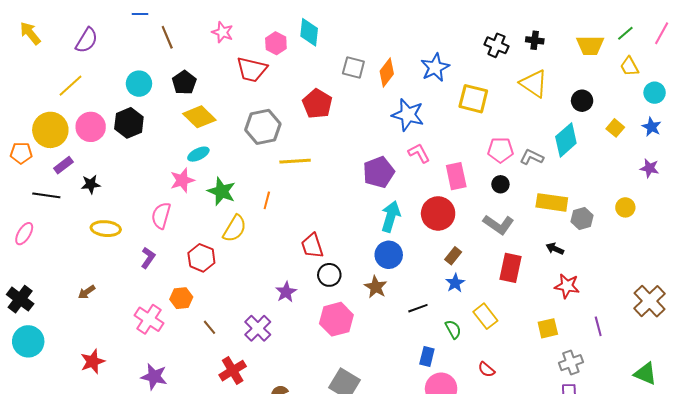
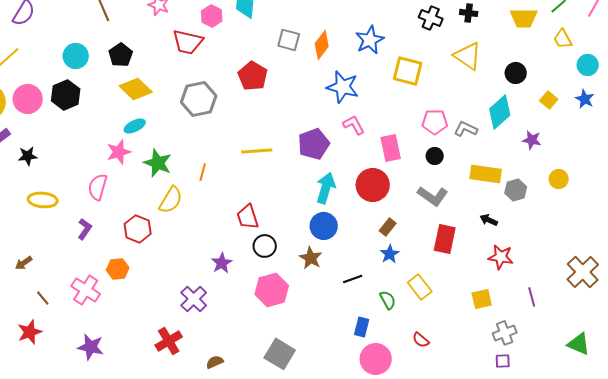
yellow line: (295, 161) -> (257, 151), moved
purple star: (650, 168) -> (532, 140), moved
brown line: (209, 327) -> (43, 298), moved

